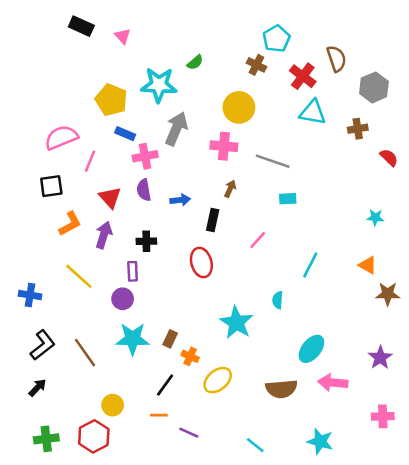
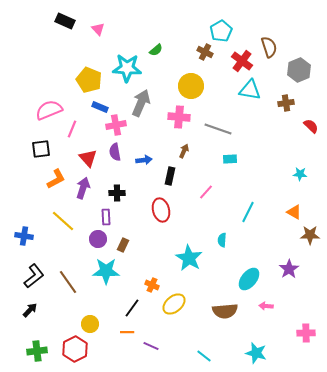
brown rectangle: (170, 339) -> (123, 245), moved
purple star: (380, 358) -> (289, 269), moved
pink arrow: (333, 383) -> (266, 306), size x0.6

